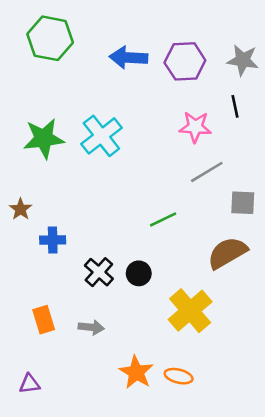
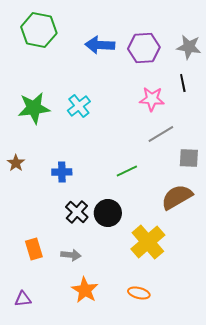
cyan cross: (101, 136) -> (79, 106), size x0.7
blue cross: (53, 240) -> (62, 172), moved
black circle: (139, 273) -> (108, 213), size x1.4
orange star: (136, 372) -> (85, 290), moved

